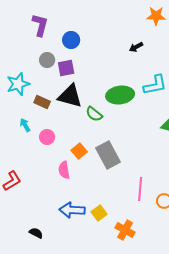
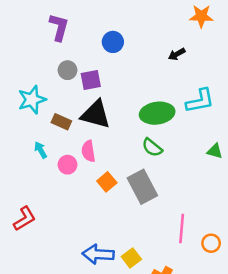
blue circle: (71, 40) -> (113, 42), moved
green semicircle: (94, 114) -> (152, 147), moved
pink semicircle: (64, 170) -> (88, 151), moved

